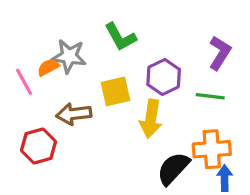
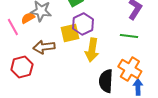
purple hexagon: (164, 77) -> (83, 24), moved
orange cross: (212, 149) -> (130, 69), turned 35
black semicircle: (173, 168) -> (106, 81), turned -40

